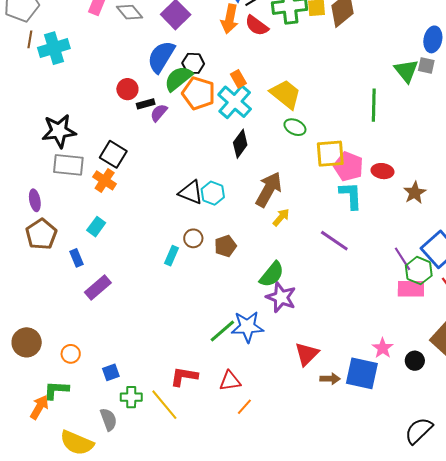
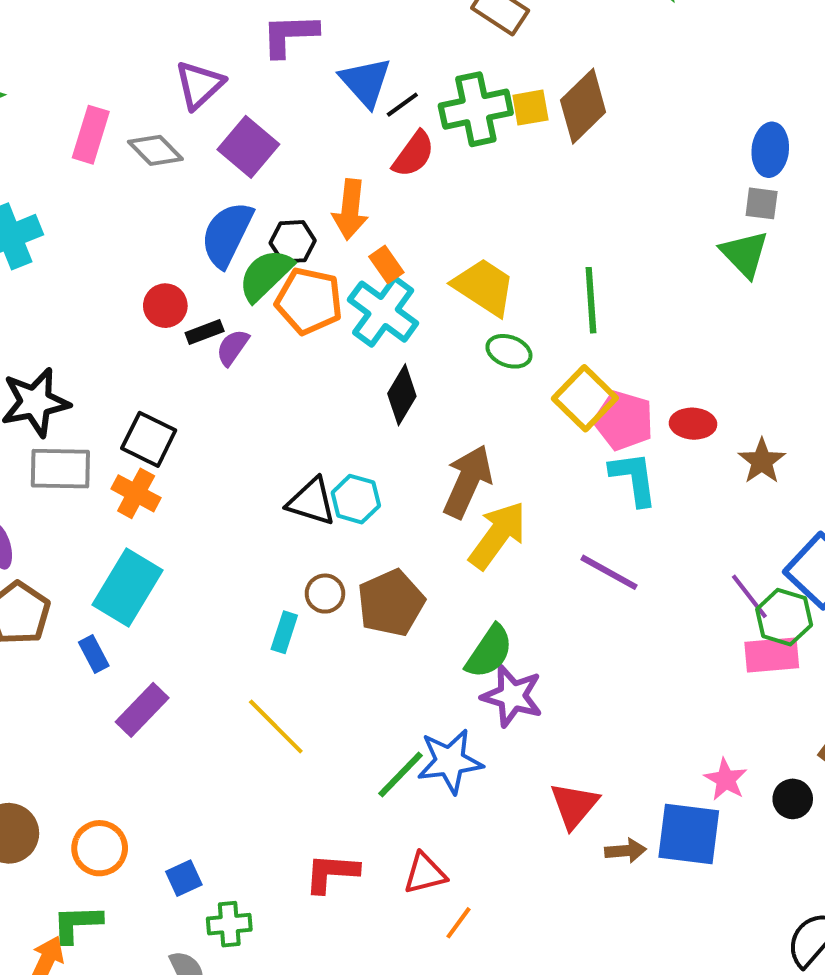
orange arrow: (230, 19) -> (350, 209), moved
red semicircle: (257, 26) -> (414, 154), turned -85
green triangle: (406, 71) -> (744, 254), moved
green line: (374, 105) -> (591, 300), moved
yellow square: (330, 154) -> (585, 398), turned -36
yellow arrow: (281, 217) -> (498, 535), size x1.8
cyan rectangle: (96, 227) -> (127, 588), size x1.8
brown pentagon: (225, 246) -> (391, 603), size x1.5
orange circle: (71, 354) -> (100, 848), size x1.4
yellow line: (164, 405) -> (276, 727), moved

